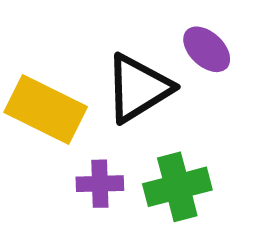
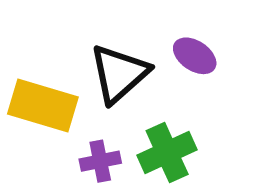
purple ellipse: (207, 49) -> (195, 56), moved

